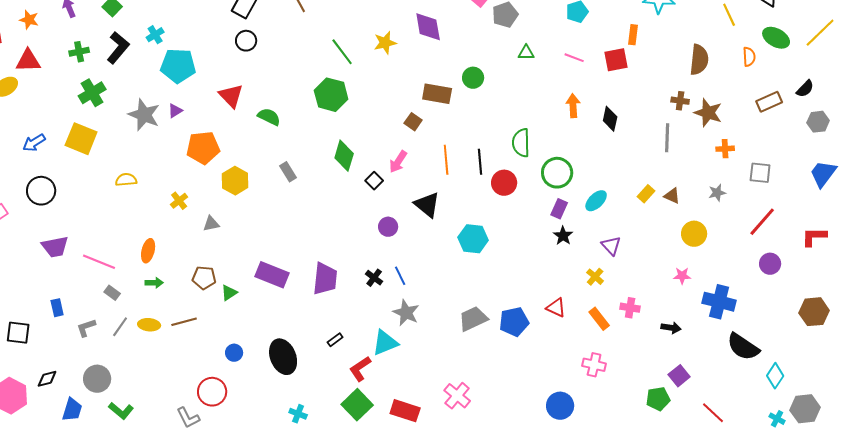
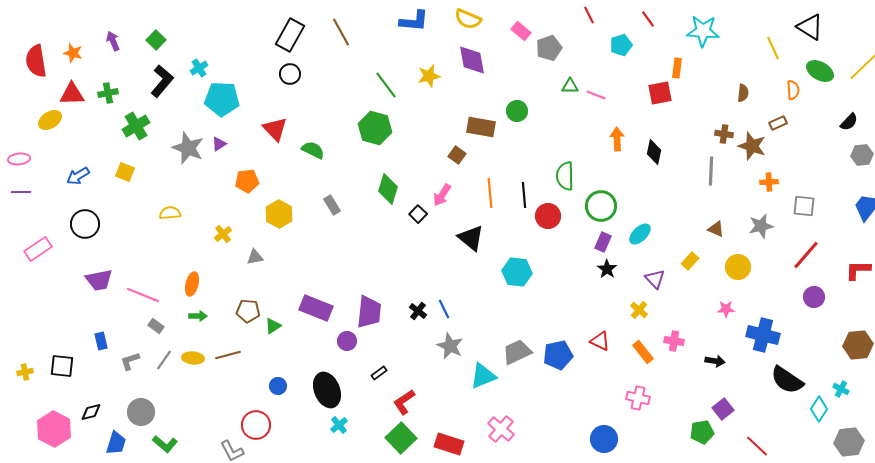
green cross: (79, 52) -> (108, 93), moved
pink line: (574, 58) -> (596, 95), moved
brown semicircle: (699, 60) -> (743, 93), size x0.6
brown rectangle: (769, 102) -> (778, 123), moved, size x0.7
yellow square: (81, 139) -> (125, 172), size x0.6
orange pentagon: (203, 148) -> (247, 181), size x0.7
gray star: (717, 193) -> (761, 226), size x1.4
yellow rectangle: (646, 194) -> (690, 261), moved
purple circle: (388, 227) -> (347, 341), moved
cyan triangle: (385, 343) -> (483, 376), moved
cyan cross: (298, 414) -> (339, 425), moved, turned 30
cyan cross: (777, 419) -> (841, 389), moved

